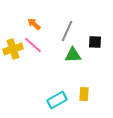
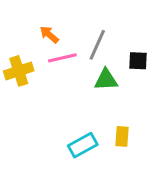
pink line: (33, 45) -> (62, 58), moved, turned -54

